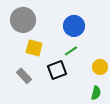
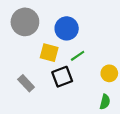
blue circle: (74, 26) -> (67, 28), moved
yellow square: (34, 48) -> (49, 53), moved

